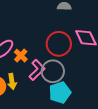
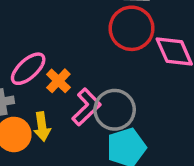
red circle: (59, 44) -> (132, 28), moved

